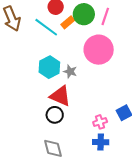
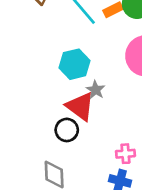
gray star: (70, 71) -> (96, 90), moved

